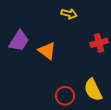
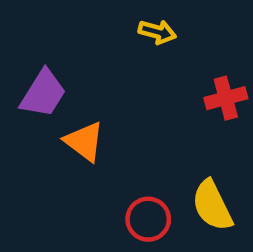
orange triangle: (47, 51) -> (84, 142), moved

